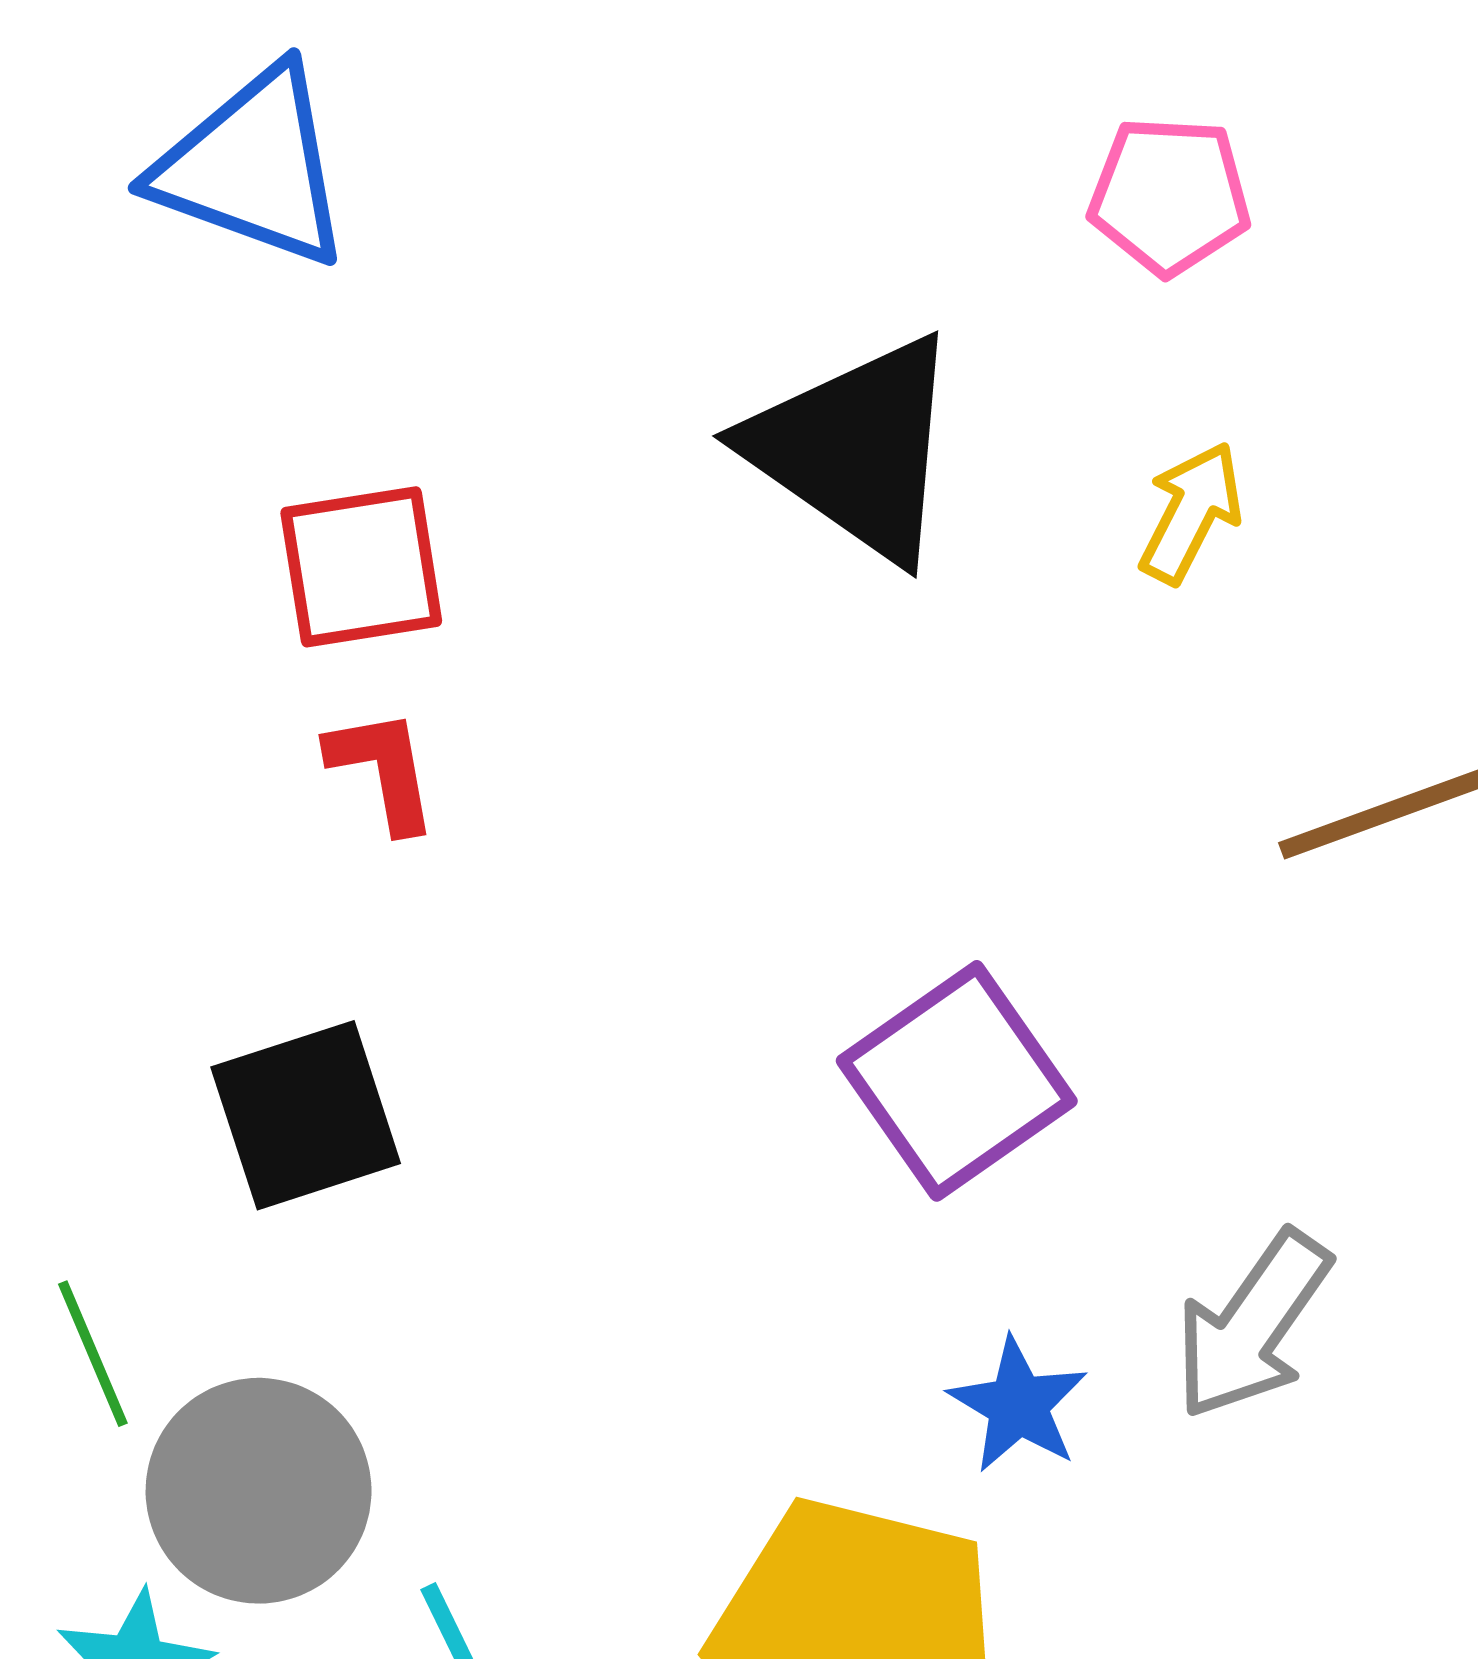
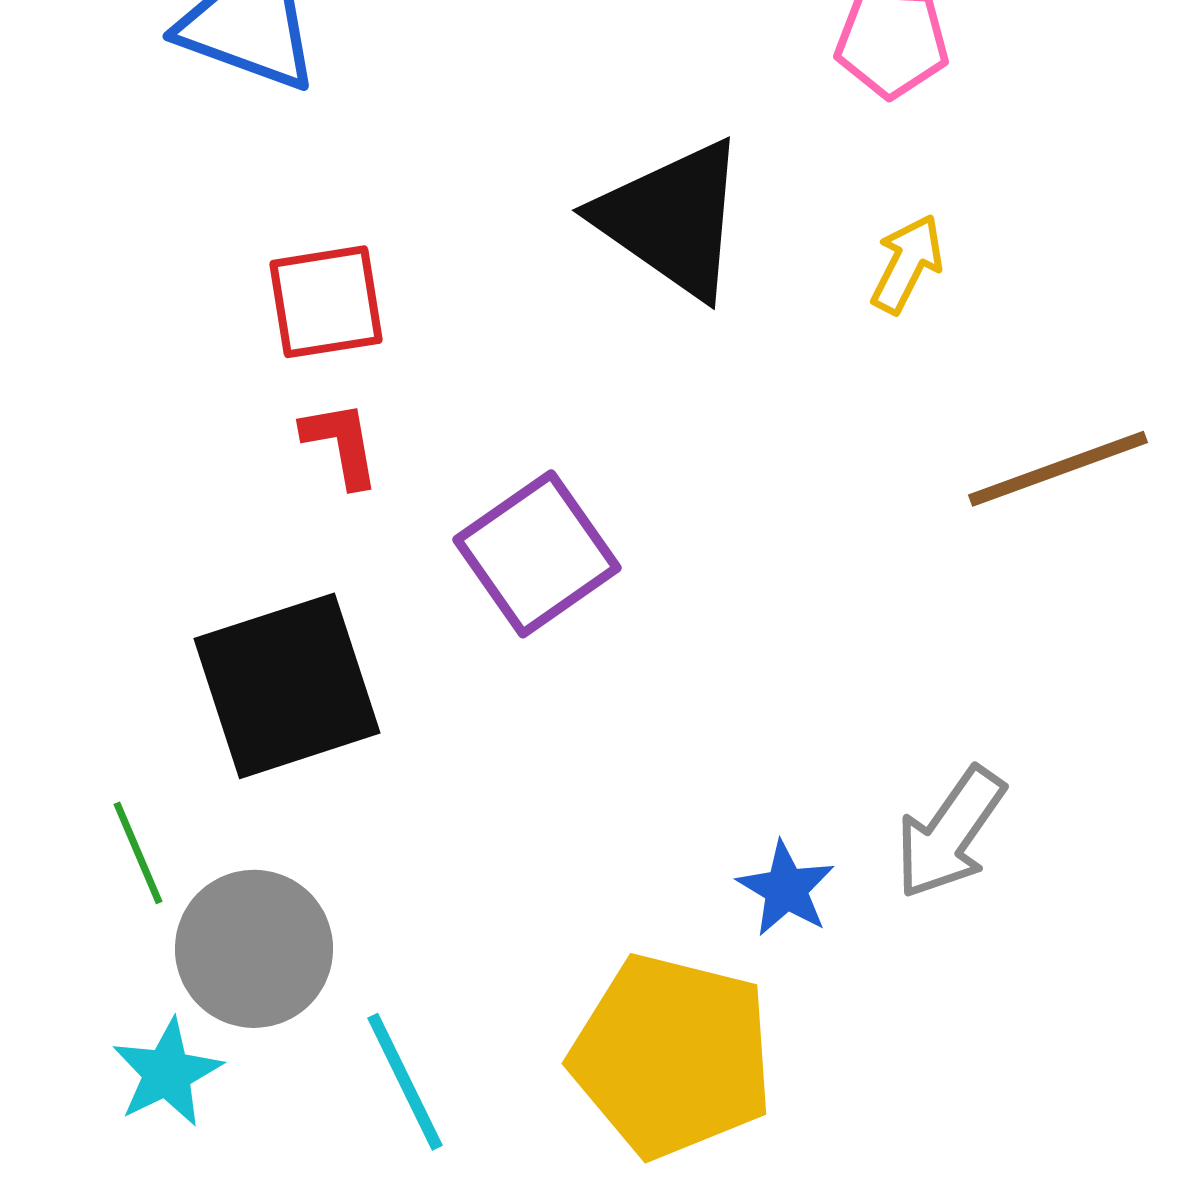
purple square: (957, 1081) -> (537, 554), moved
black square: (306, 1115) -> (287, 686), size x1.4

